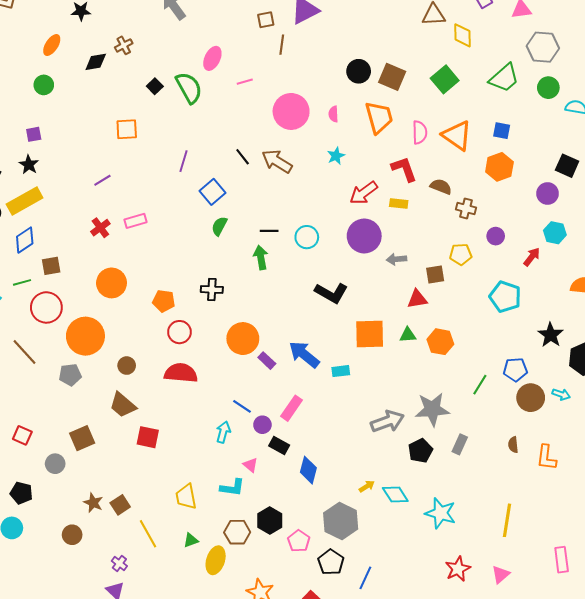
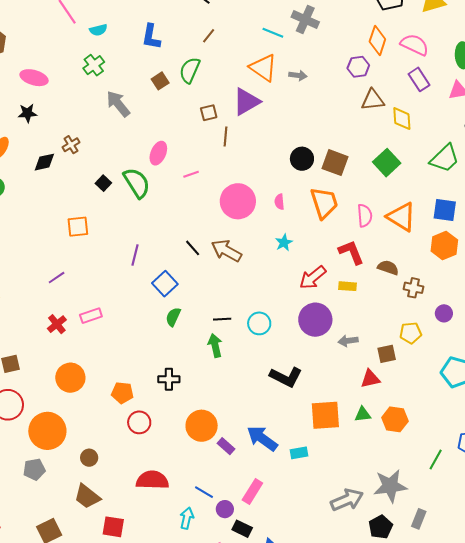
blue square: (502, 131) -> (445, 210), size x1.4
red semicircle: (181, 373) -> (152, 480), moved

